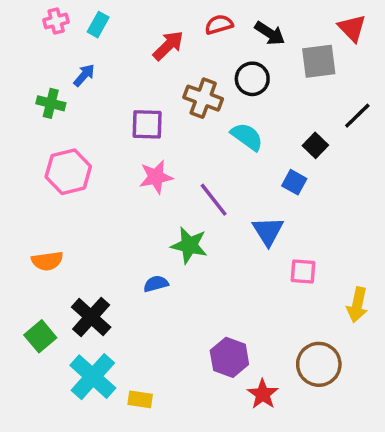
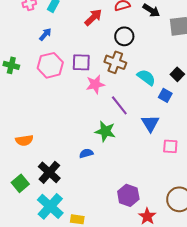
black circle: (252, 79) -> (124, 36), moved
brown cross: (203, 98) -> (115, 62), moved
green cross: (51, 103) -> (11, 65), moved
cyan semicircle: (247, 137) -> (146, 77), moved
pink hexagon: (68, 172) -> (50, 65), moved
pink star: (156, 177) -> (95, 84), moved

